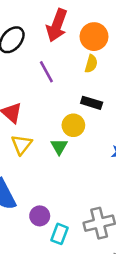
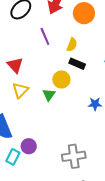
yellow semicircle: (91, 64) -> (72, 45), moved
cyan rectangle: (60, 234) -> (13, 157), moved

